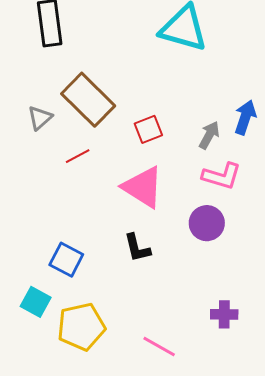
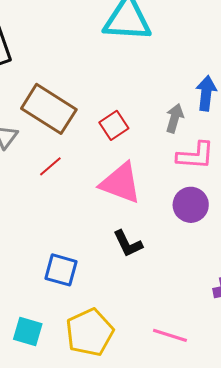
cyan square: (36, 302) -> (28, 332), moved

